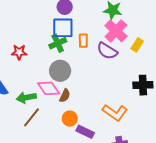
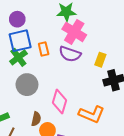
yellow rectangle: (137, 45) -> (100, 60), moved
pink diamond: (49, 88) -> (59, 101), moved, turned 65
brown semicircle: (65, 96) -> (36, 119), moved

